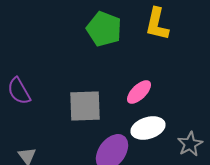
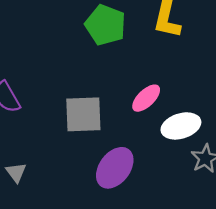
white ellipse: (148, 128) -> (181, 126), moved

